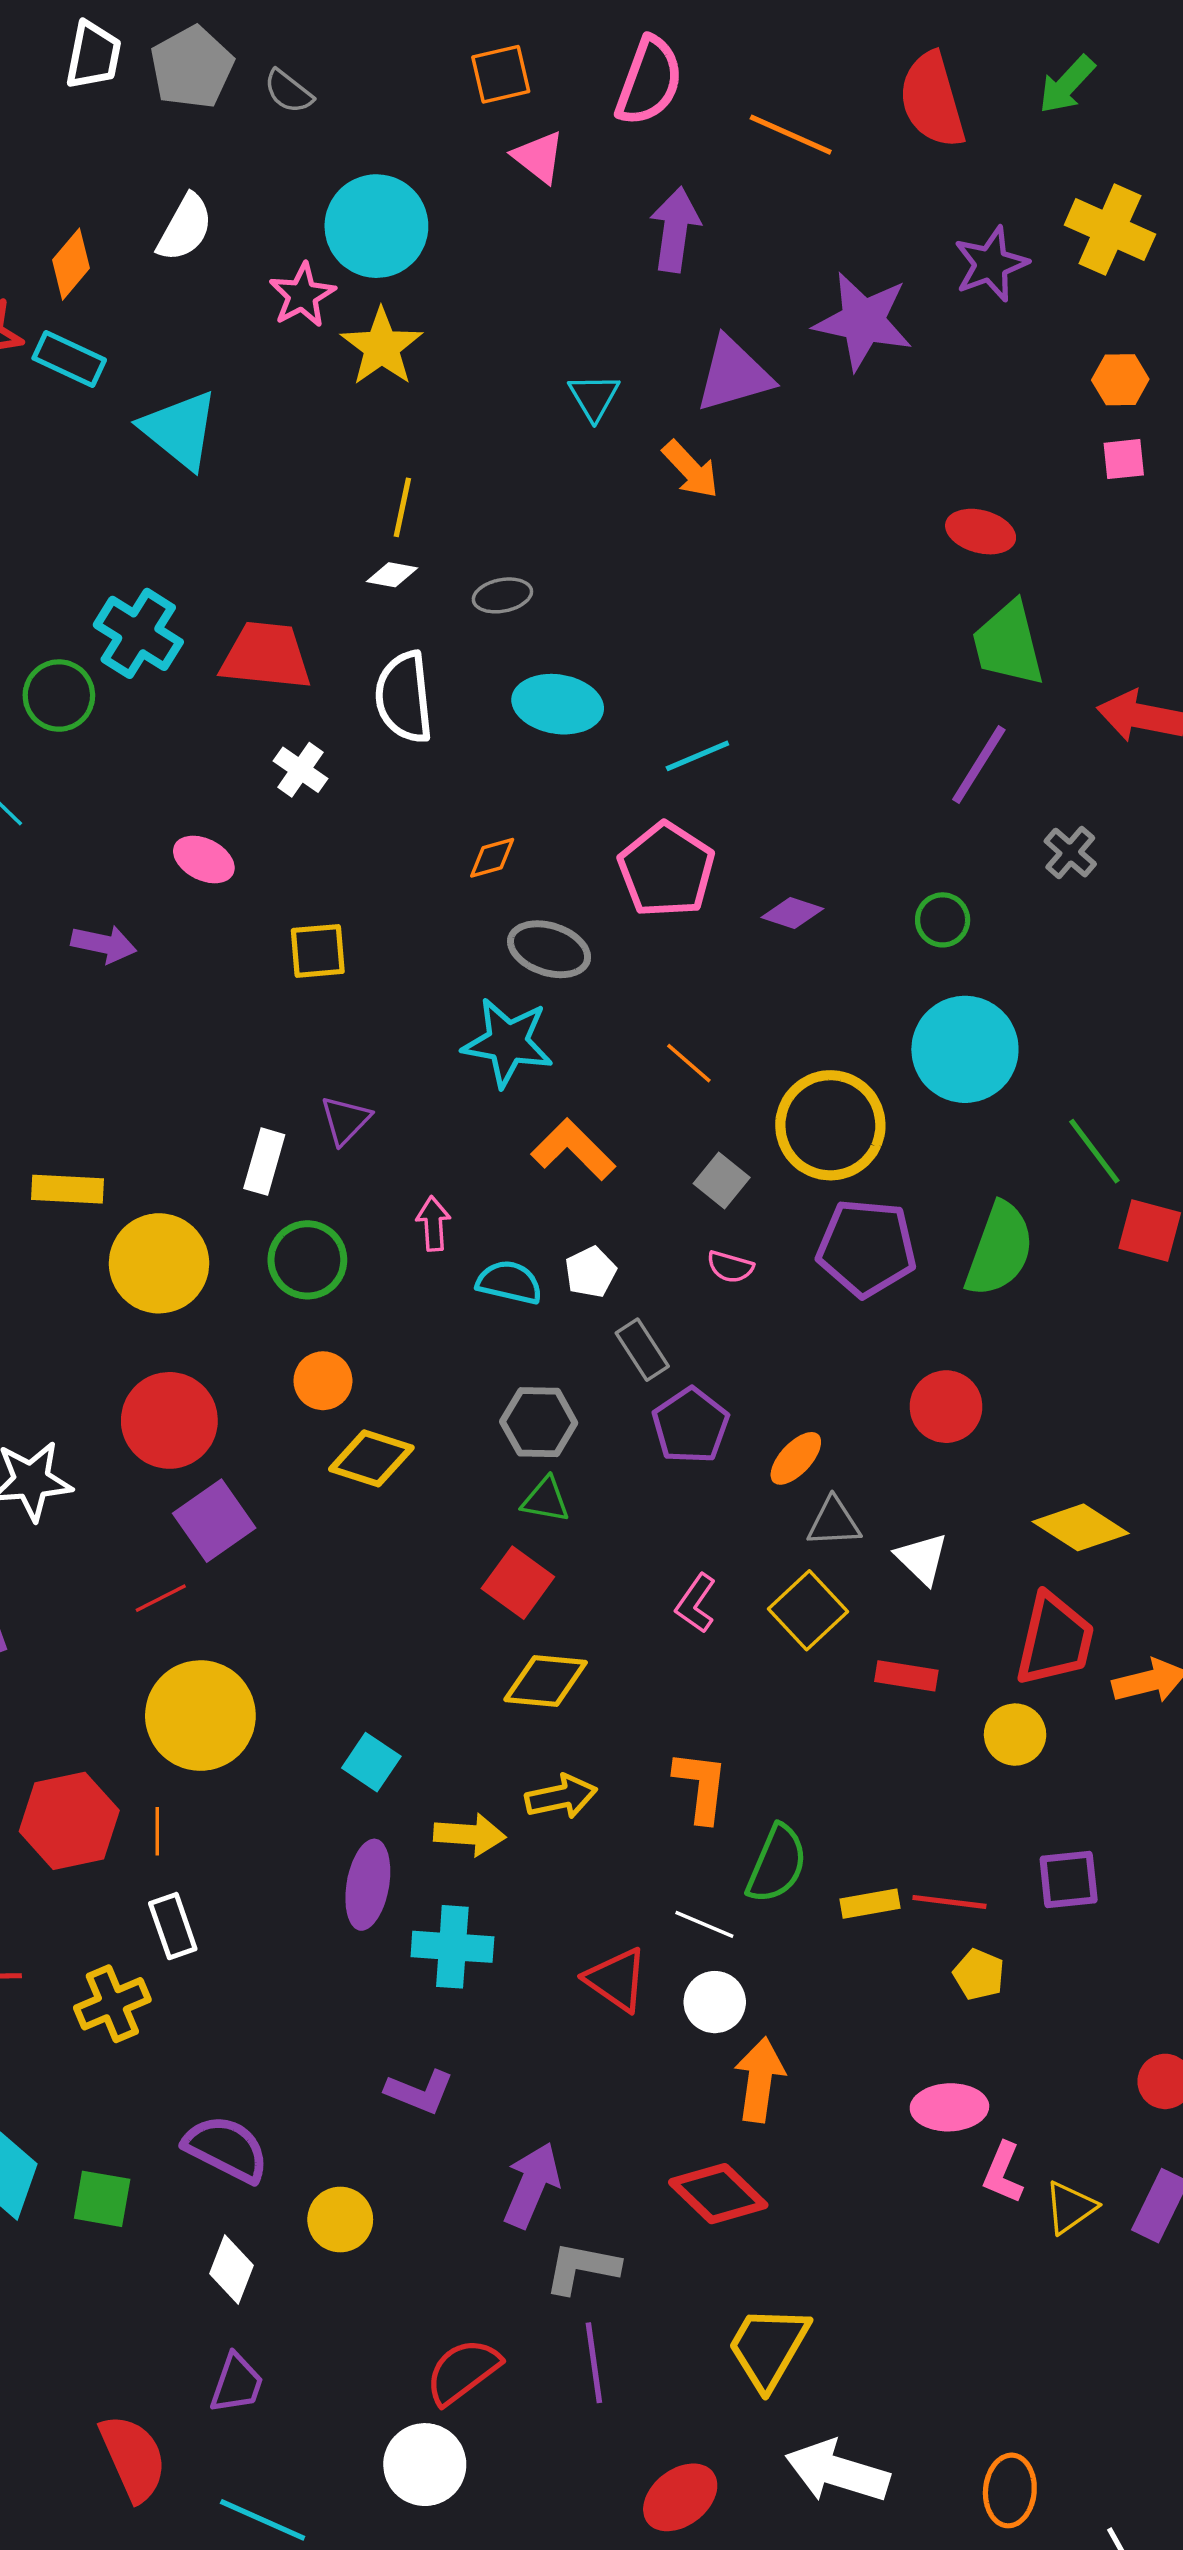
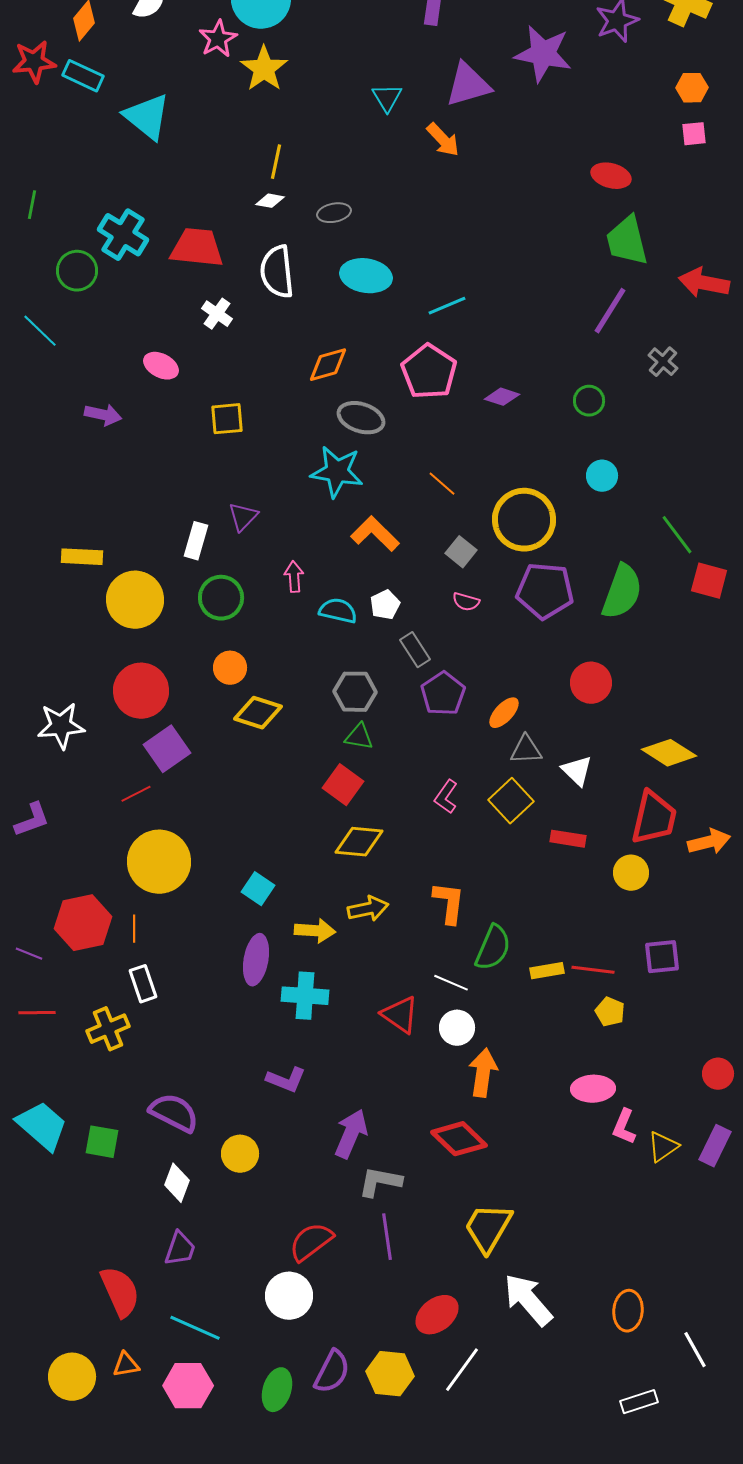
orange diamond: (492, 858) -> (328, 365), size x1.4
cyan circle: (965, 1049) -> (602, 476), size x0.5
white arrow: (837, 2471) -> (528, 1300), turned 32

